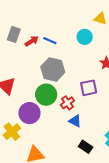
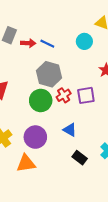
red arrow: (32, 41) -> (28, 43), turned 32
red cross: (67, 103) -> (64, 95), moved
purple circle: (29, 113) -> (35, 137), moved

